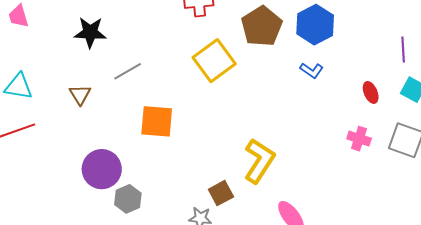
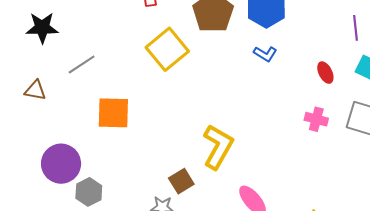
brown triangle: (80, 95) -> (35, 90), turned -45

